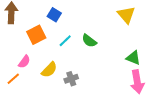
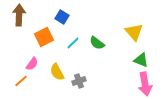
yellow triangle: (126, 15) -> (134, 32), moved
yellow semicircle: (49, 70) -> (57, 72), turned 108

